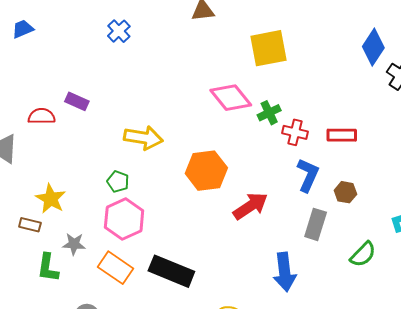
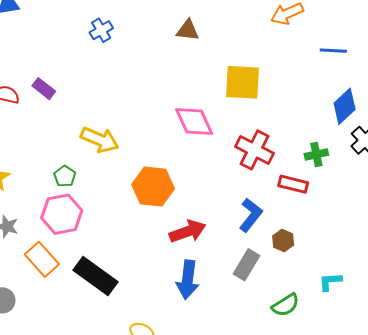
green cross: (269, 113) -> (316, 154), moved
red cross: (295, 132) -> (255, 150), moved, size x1.5
blue arrow: (285, 272) -> (188, 280), moved

